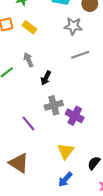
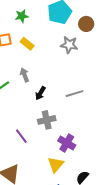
gray line: (80, 55) -> (74, 94), moved
purple cross: (75, 116) -> (67, 143), moved

